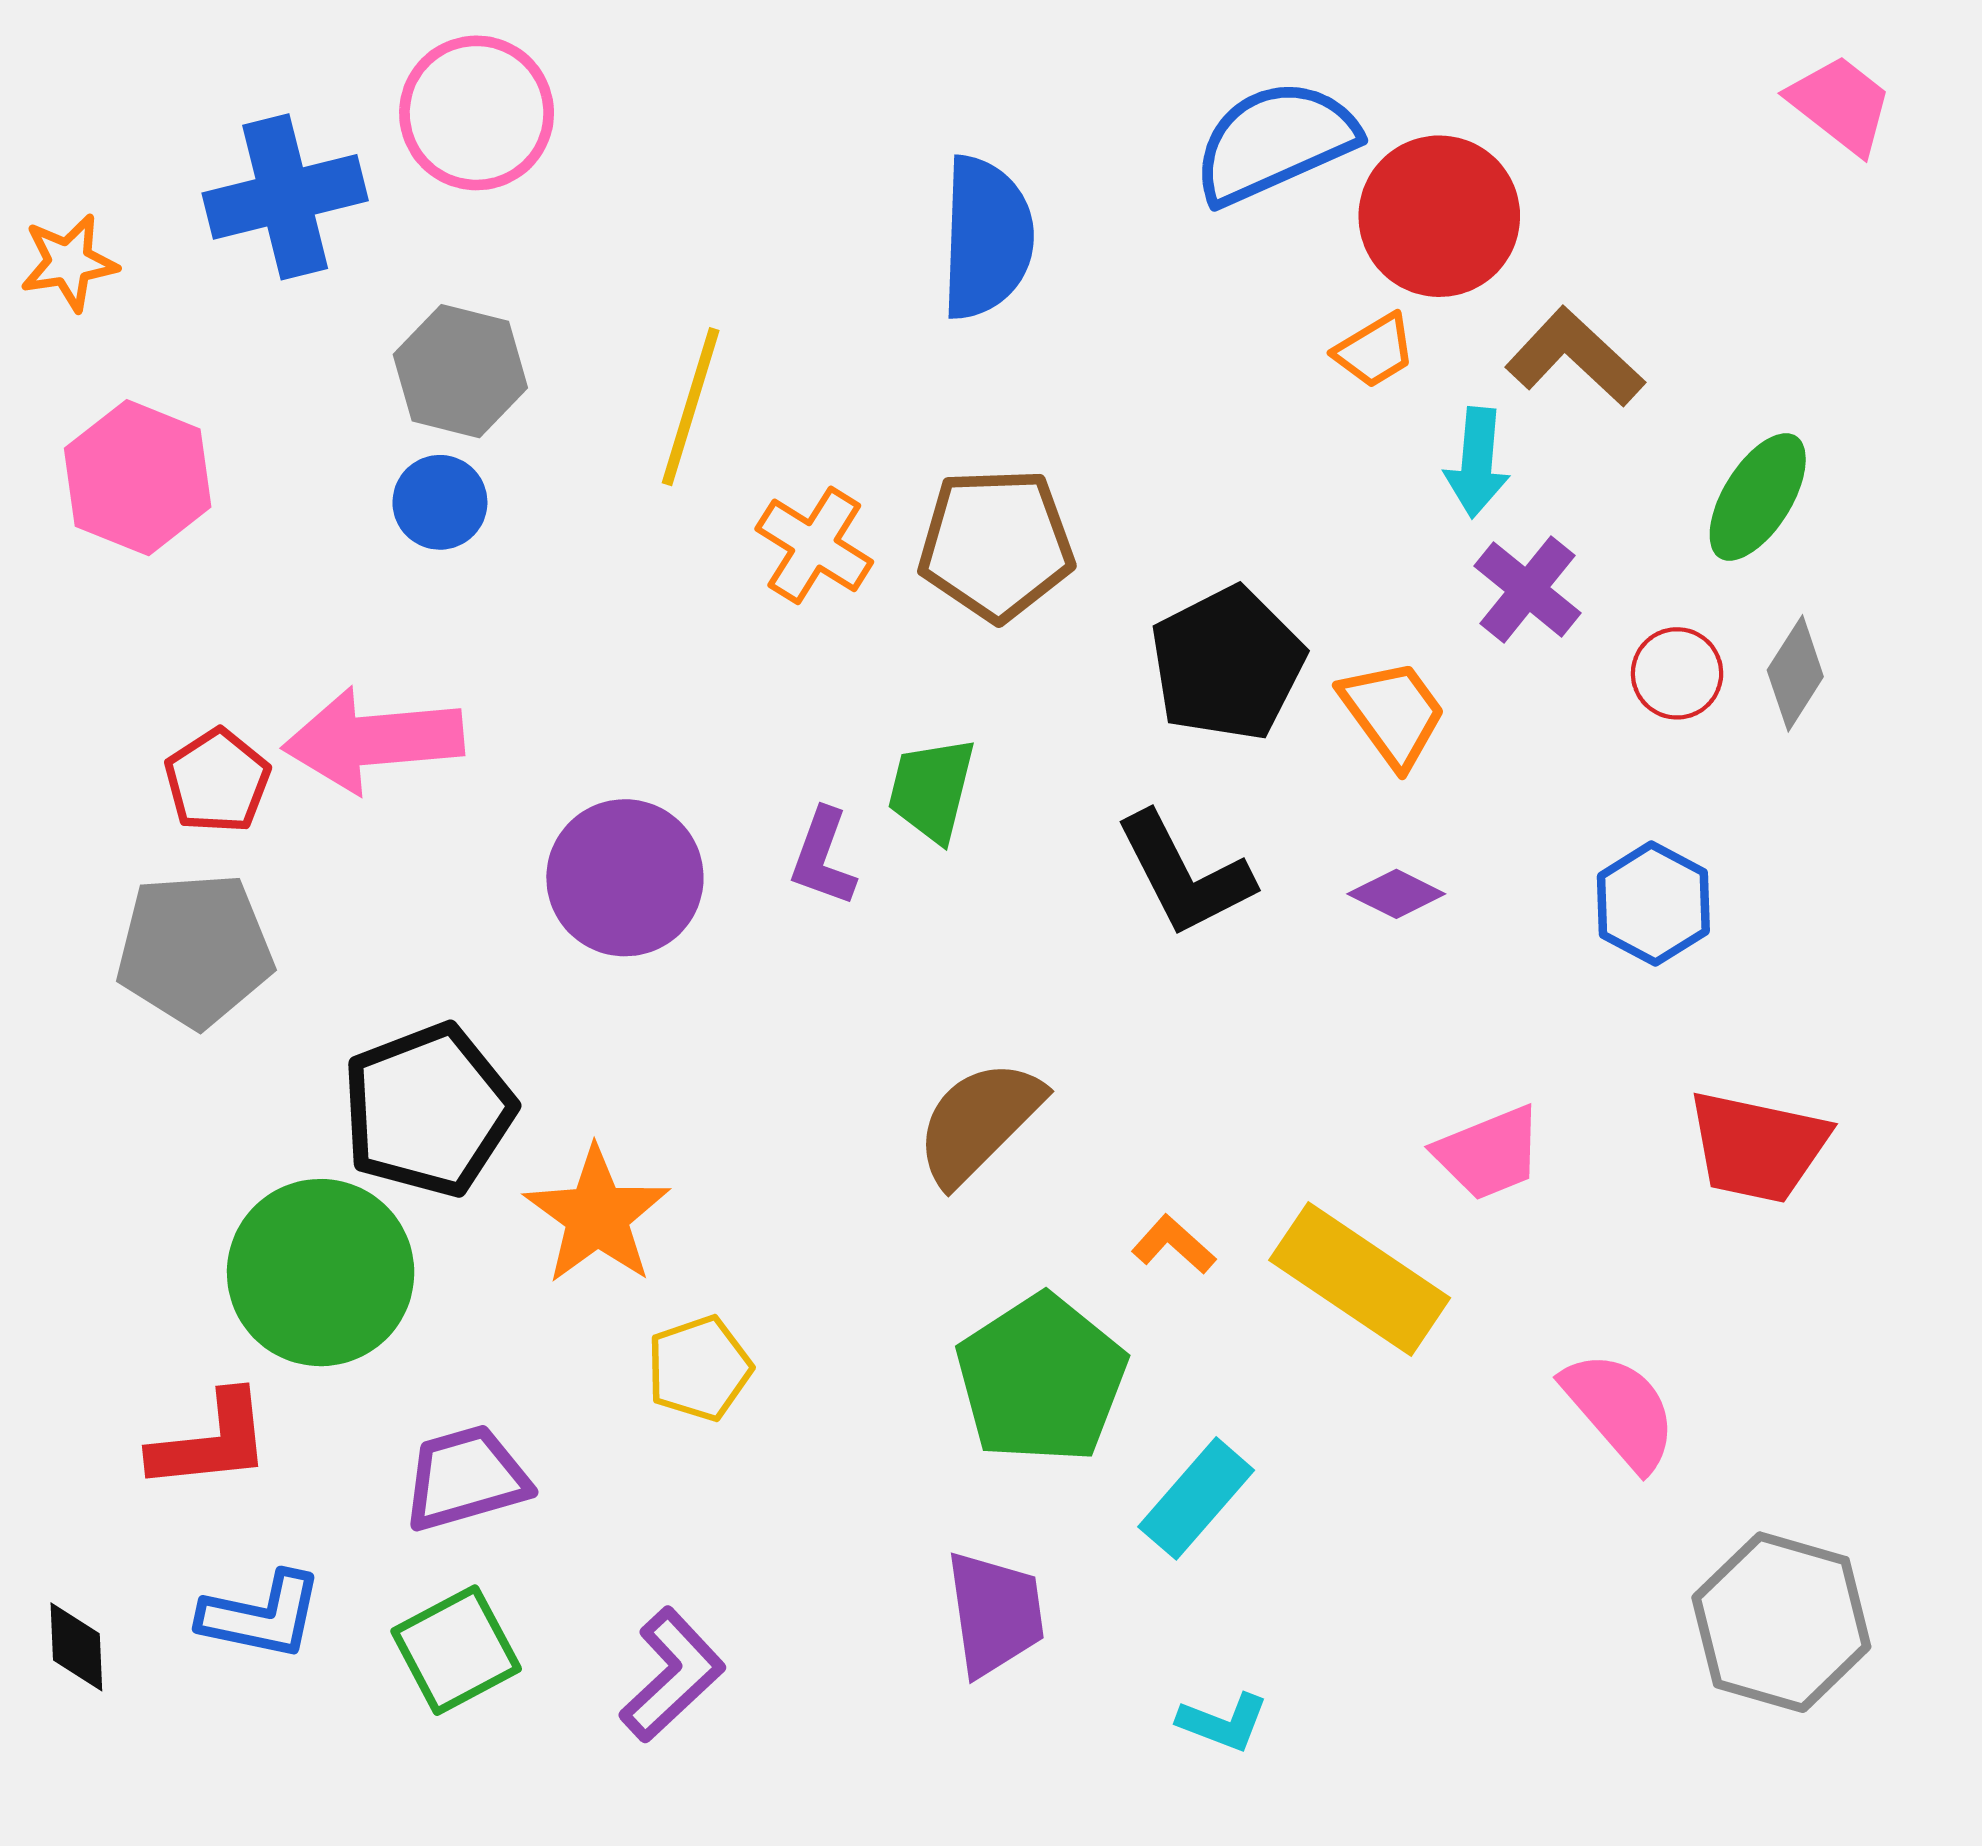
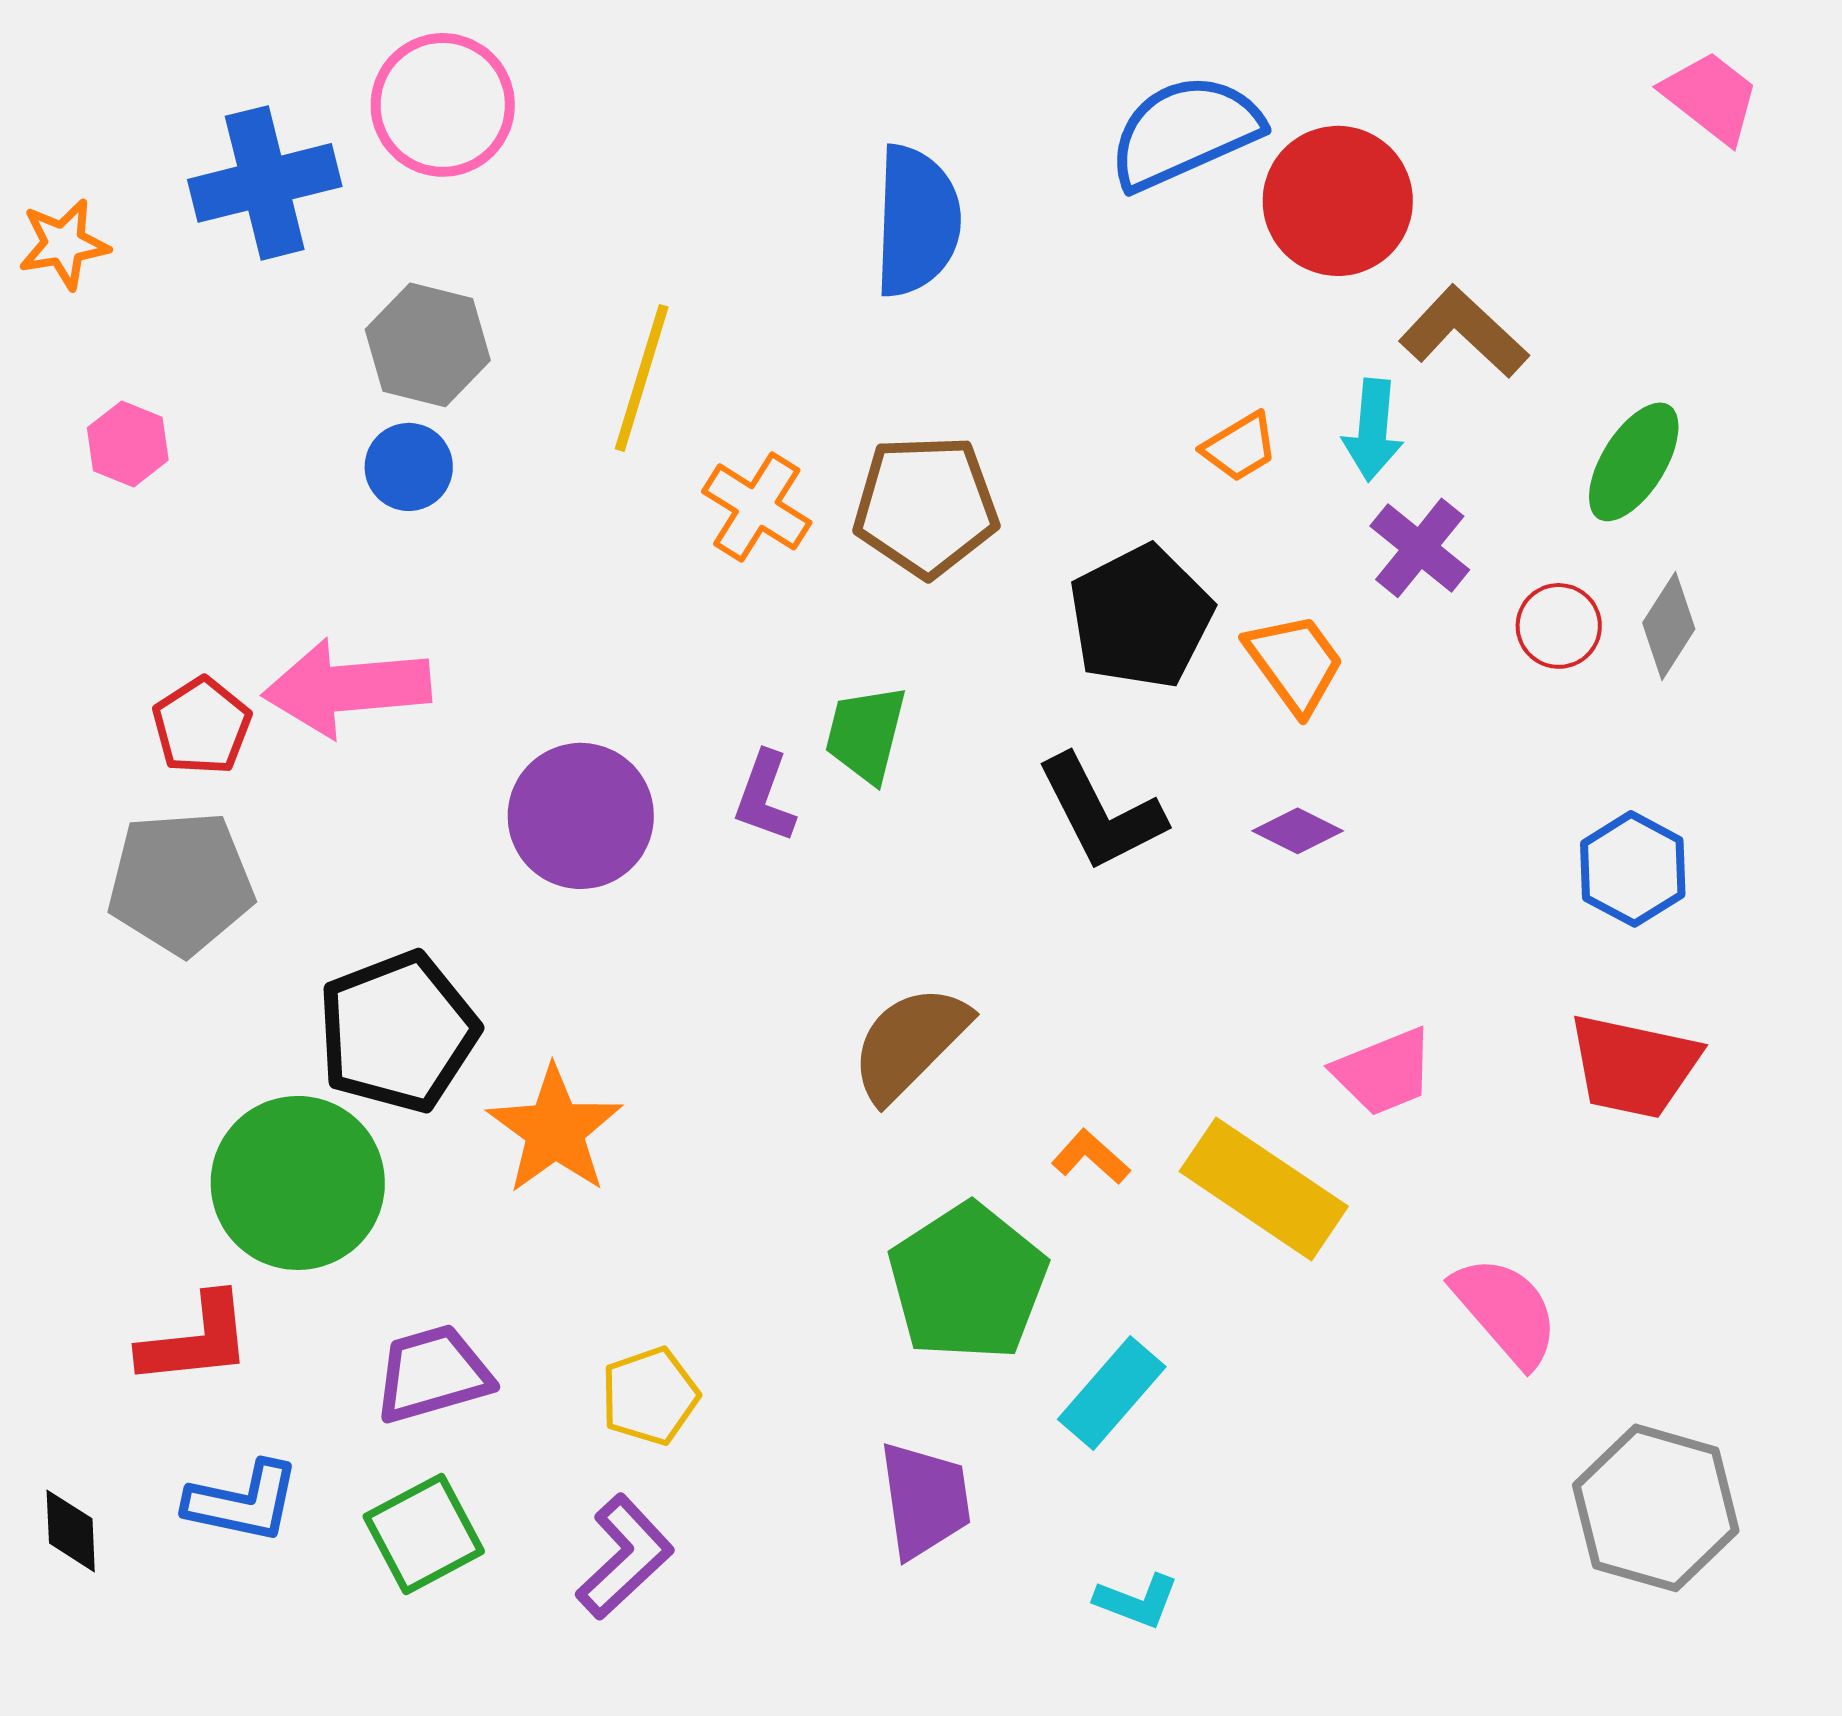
orange trapezoid: (1375, 351) -> (1240, 447), moved
pink hexagon: (138, 478) -> (128, 444), size x0.6
blue hexagon: (1653, 904) -> (1633, 869), moved
yellow pentagon: (699, 1368) -> (650, 1396), moved

